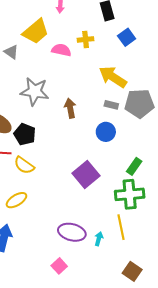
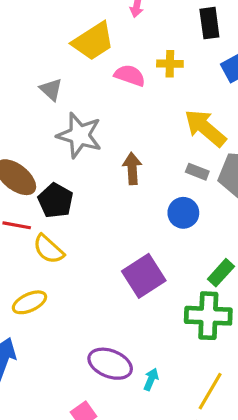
gray triangle: (11, 52) -> (51, 90), moved
yellow line: (121, 227) -> (210, 391), moved, turned 35

